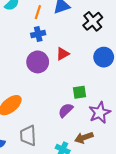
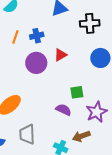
orange line: (38, 12) -> (15, 37), moved
black cross: (93, 21) -> (90, 23), turned 36
purple semicircle: (66, 110) -> (64, 110), turned 70

